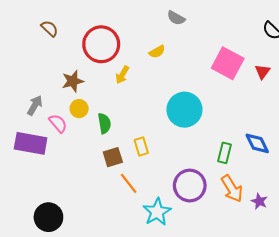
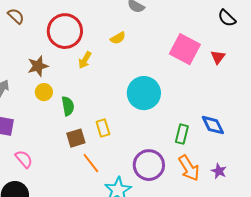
pink semicircle: (58, 123) -> (24, 159), moved
purple star: (259, 201) -> (219, 171), moved

